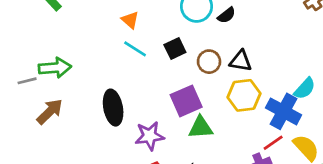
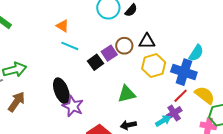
black square: (175, 48) -> (95, 62), moved
purple square: (186, 101) -> (109, 53), moved, size x0.7
purple star: (150, 136) -> (73, 106), moved, turned -30

